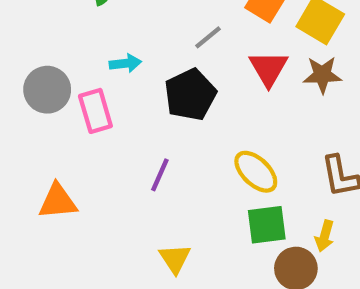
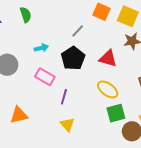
red triangle: (268, 68) -> (108, 58), moved, turned -36
pink rectangle: (95, 111) -> (45, 77), moved, turned -36
yellow triangle: (175, 259) -> (67, 125), moved

